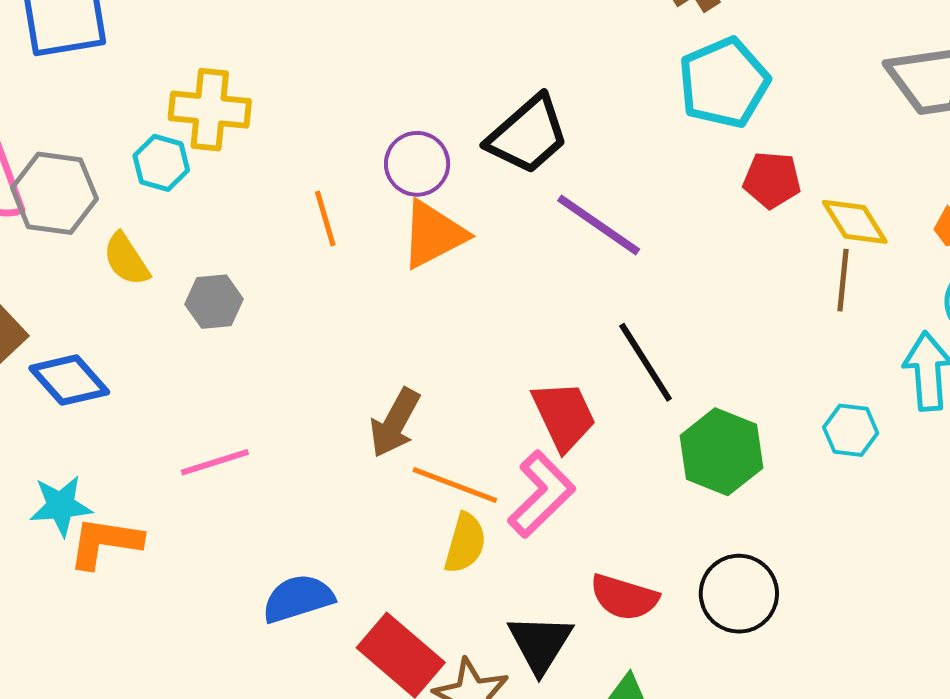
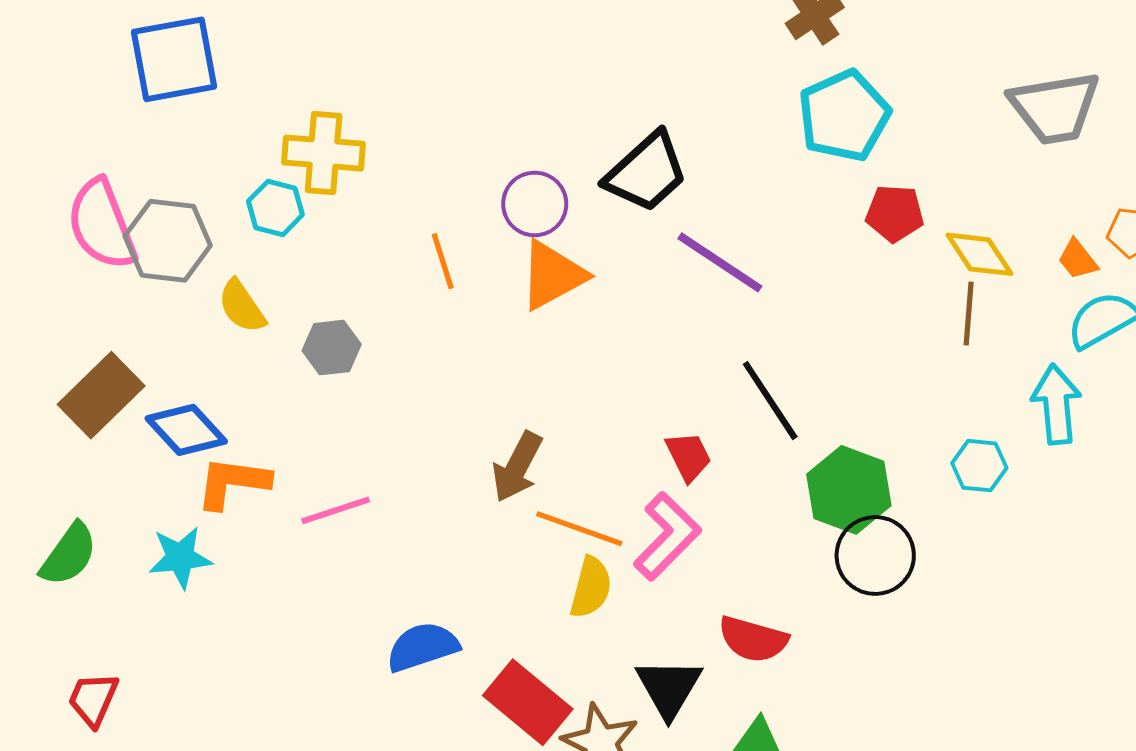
red trapezoid: (564, 416) -> (688, 456), size x0.7
orange L-shape: (105, 543) -> (233, 483), moved
black circle: (739, 594) -> (875, 555), moved

